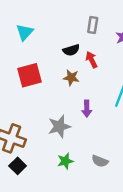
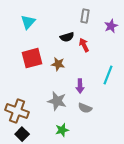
brown star: (71, 78) -> (58, 64), moved
gray star: (59, 127) -> (57, 101), turned 30
gray semicircle: (100, 161) -> (85, 108), moved

